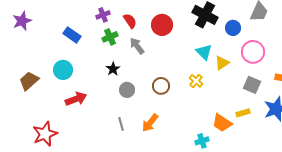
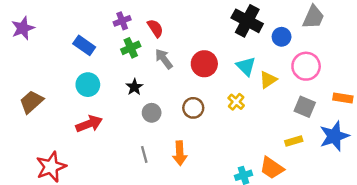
red circle: (162, 25) -> (204, 64), moved
cyan circle: (63, 70) -> (88, 85), moved
orange arrow: (150, 123) -> (180, 153), turned -42
orange trapezoid: (222, 123) -> (272, 168), moved

